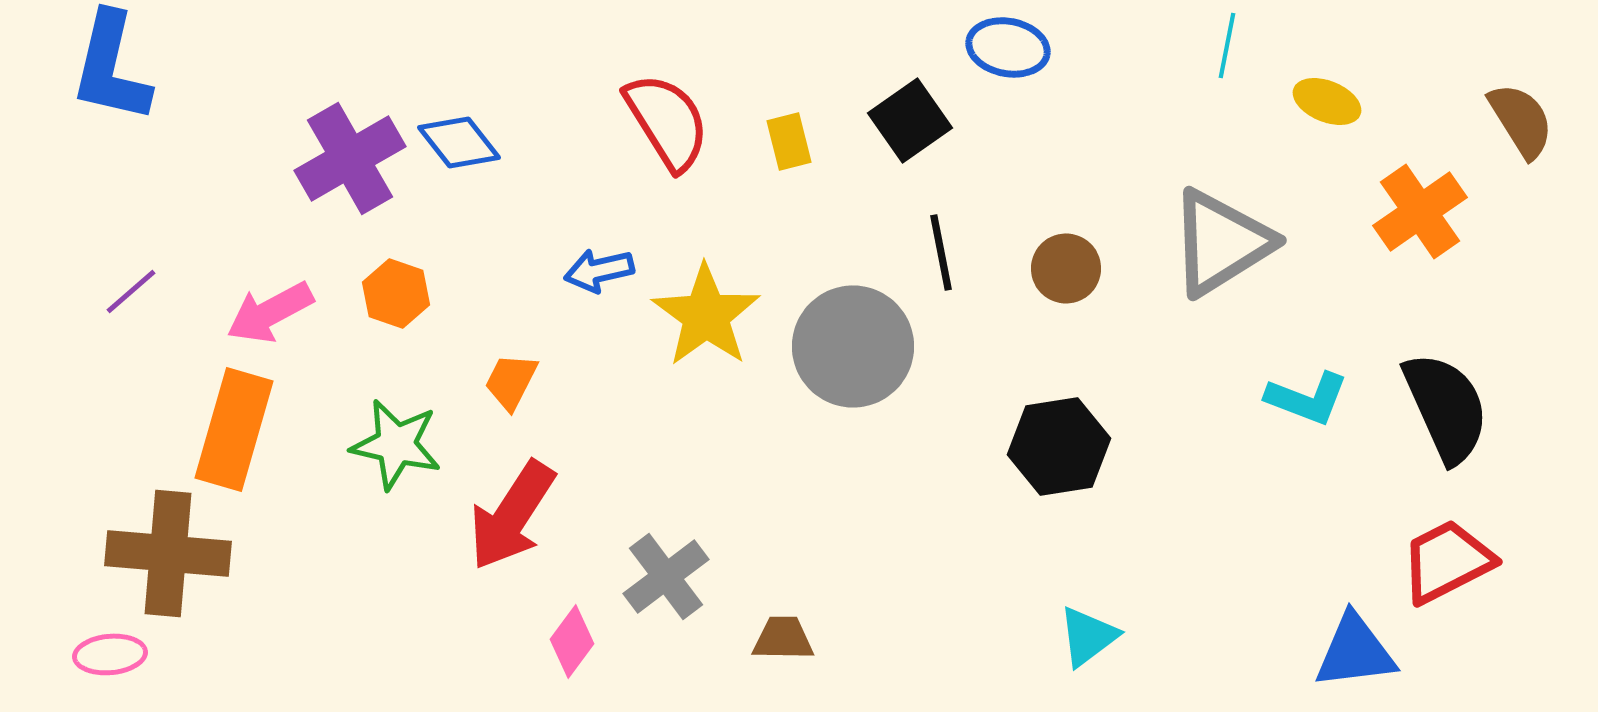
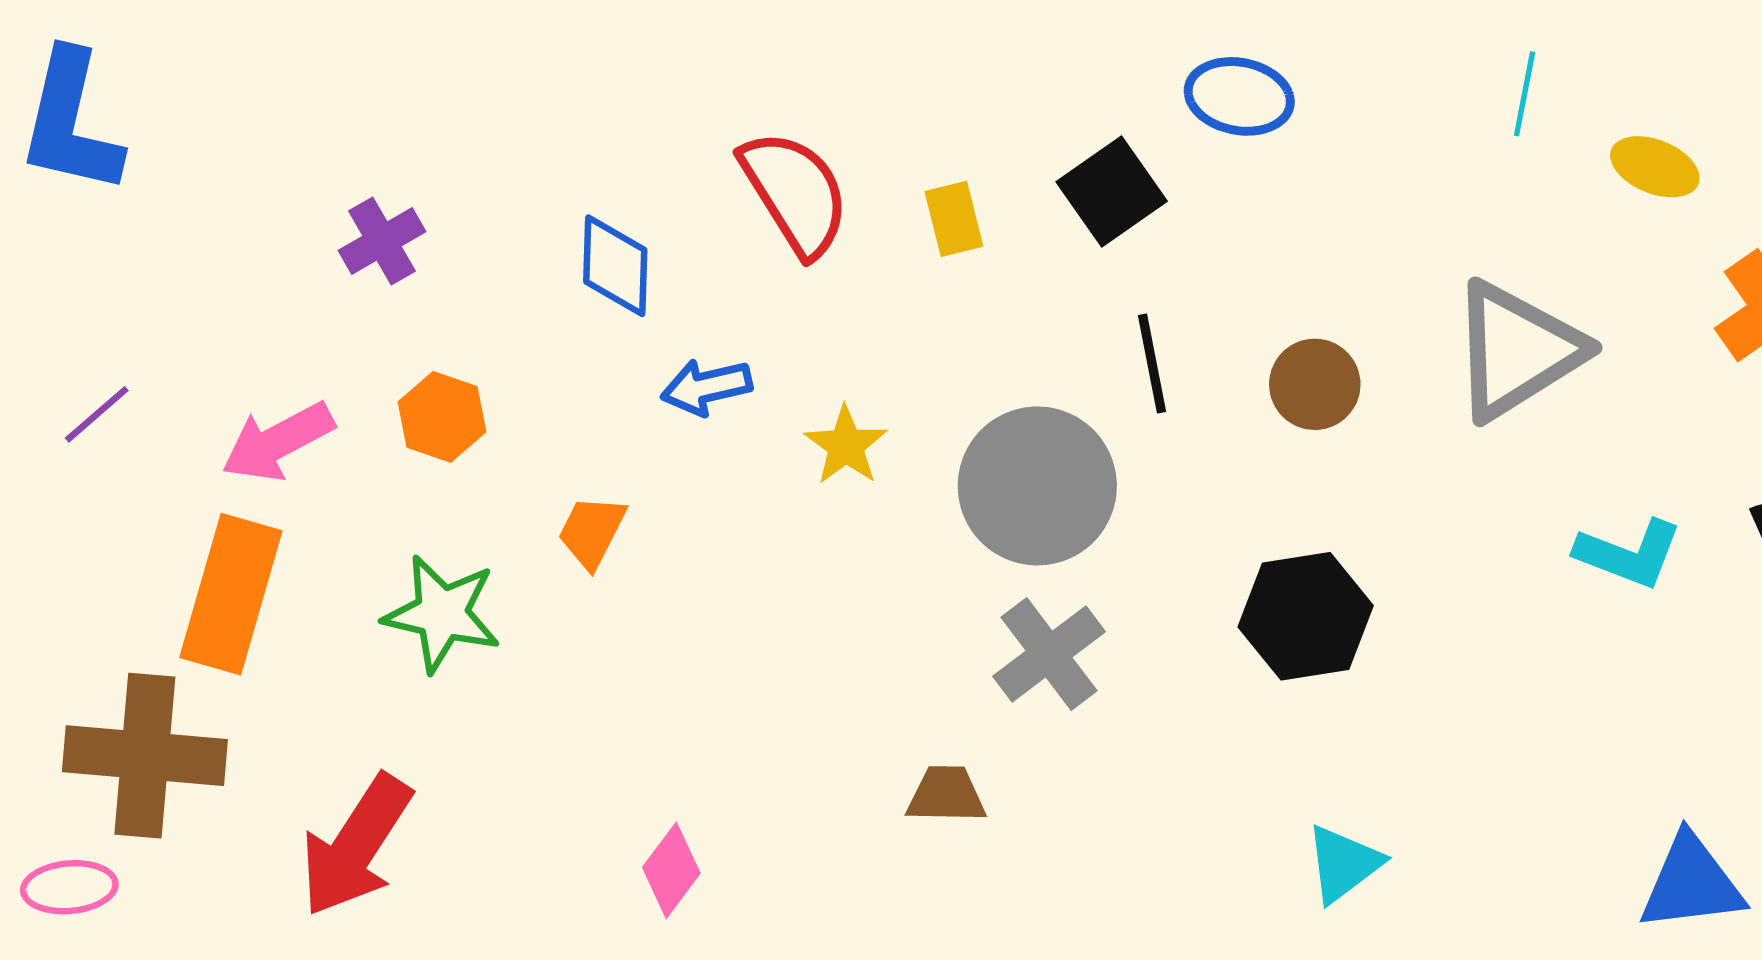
blue diamond: (459, 142) -> (615, 266), moved, turned 40
purple cross: (350, 158) -> (382, 241), size x0.6
yellow star: (706, 315) -> (846, 446), size x0.6
red arrow: (512, 515) -> (356, 846), moved
gray cross: (666, 576) -> (1049, 654), moved
brown trapezoid: (783, 638) -> (946, 795), moved

